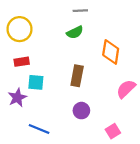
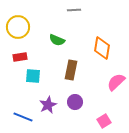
green semicircle: (75, 32) -> (57, 40), moved, turned 49
purple star: (17, 98) -> (48, 105), moved
blue line: (39, 129) -> (23, 117), moved

